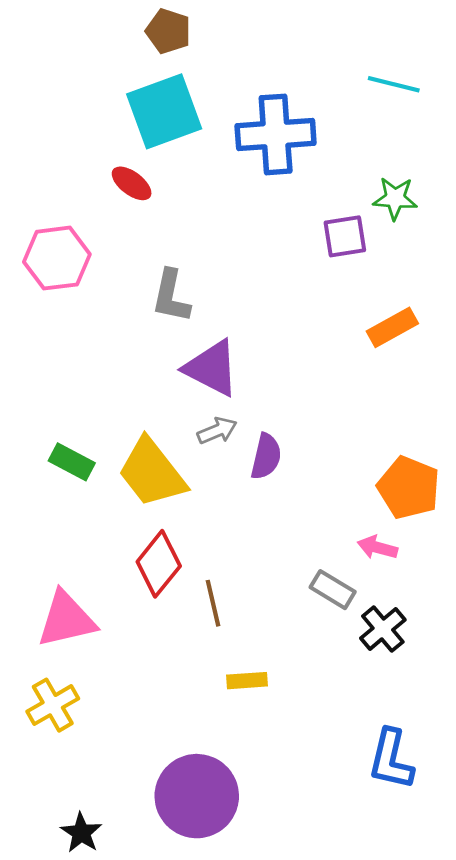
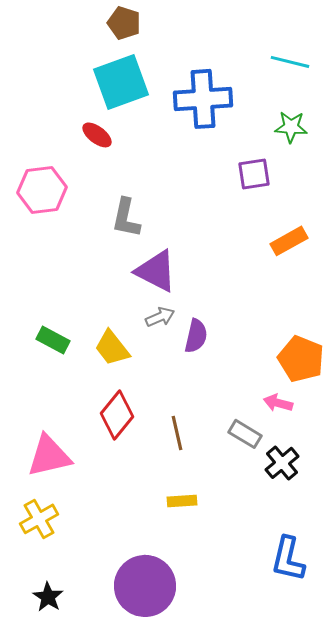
green star: (395, 198) -> (291, 127), moved
yellow trapezoid: (152, 473) -> (112, 348), size x0.7
brown line: (213, 603) -> (177, 433), moved
black star: (81, 833) -> (48, 597), moved

